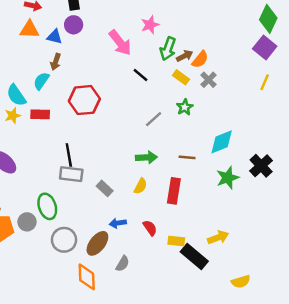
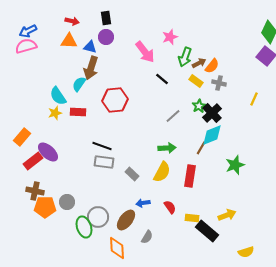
brown arrow: (56, 62) -> (91, 68), size x1.6
gray cross: (209, 80) -> (219, 83), turned -32
yellow line: (265, 82) -> (254, 99), moved
cyan diamond: (222, 142) -> (212, 135), moved
black line: (69, 155) -> (102, 146), turned -60
brown line: (187, 157) -> (201, 148), turned -64
black cross: (261, 166) -> (212, 113), moved
yellow semicircle: (140, 186) -> (162, 172), size x1.5
green ellipse: (47, 206) -> (84, 227), moved

